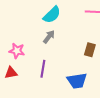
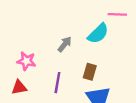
cyan semicircle: (52, 15) -> (98, 34), moved
brown rectangle: (90, 50) -> (90, 72), moved

